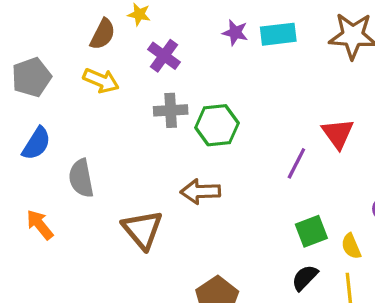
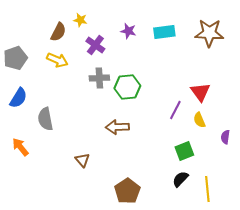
purple star: (235, 33) -> (128, 31), moved
brown triangle: (142, 230) -> (82, 160), moved, size x0.6
yellow semicircle: (351, 246) -> (199, 120), moved

